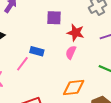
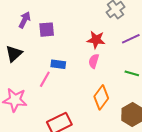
purple square: (54, 18) -> (47, 30), moved
orange diamond: (74, 88) -> (101, 97), turned -40

